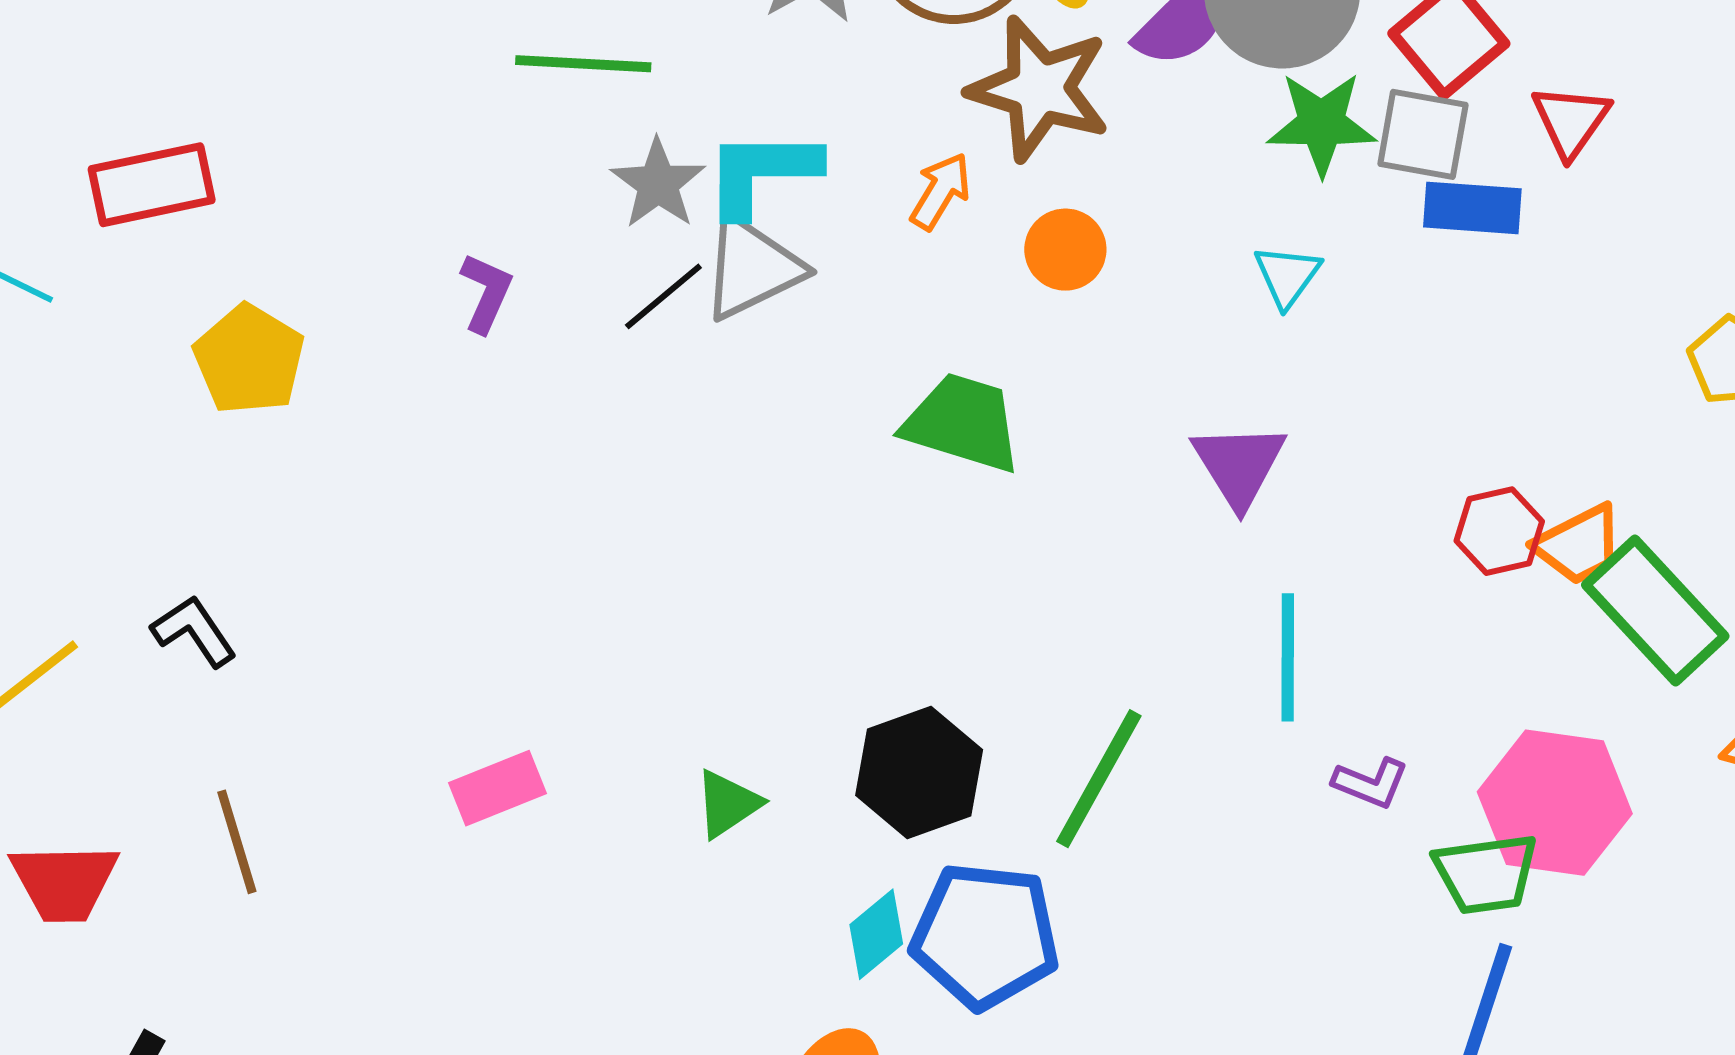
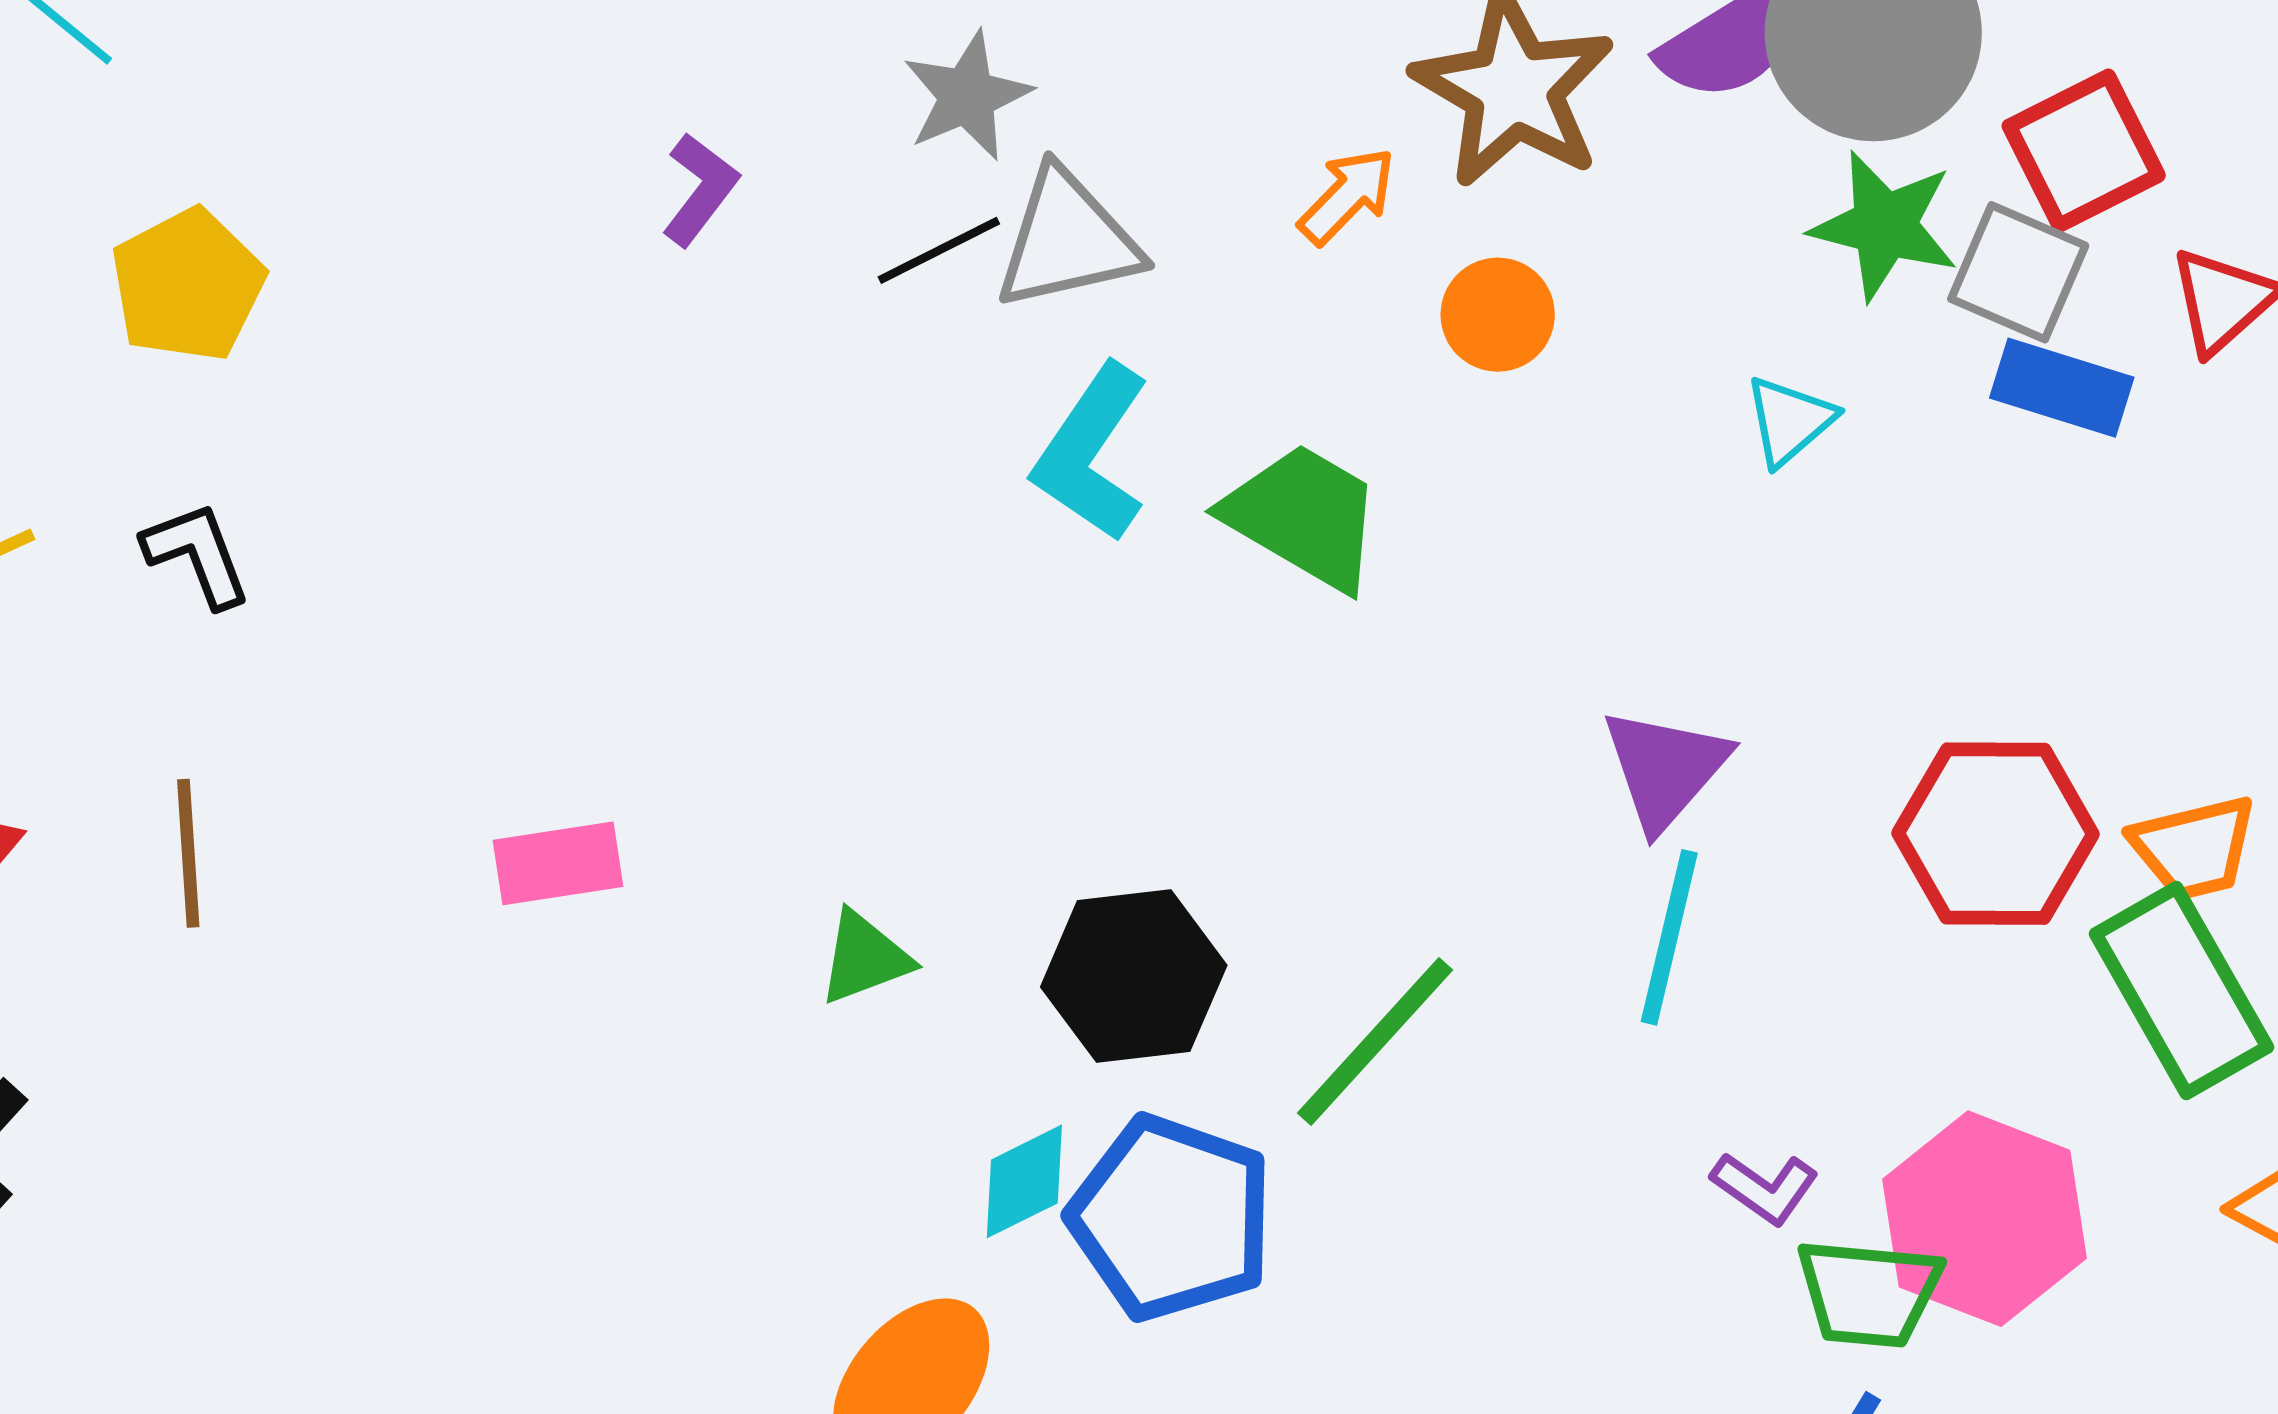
cyan L-shape: (762, 173) -> (1091, 453), moved, turned -69
yellow pentagon: (249, 360) -> (188, 285), moved
purple triangle: (1239, 465) -> (1665, 769), moved
red hexagon: (1499, 531) -> (1996, 834), size x1.6
orange trapezoid: (1579, 545) -> (2194, 848), moved
purple L-shape: (1371, 783) -> (1765, 1188), moved

